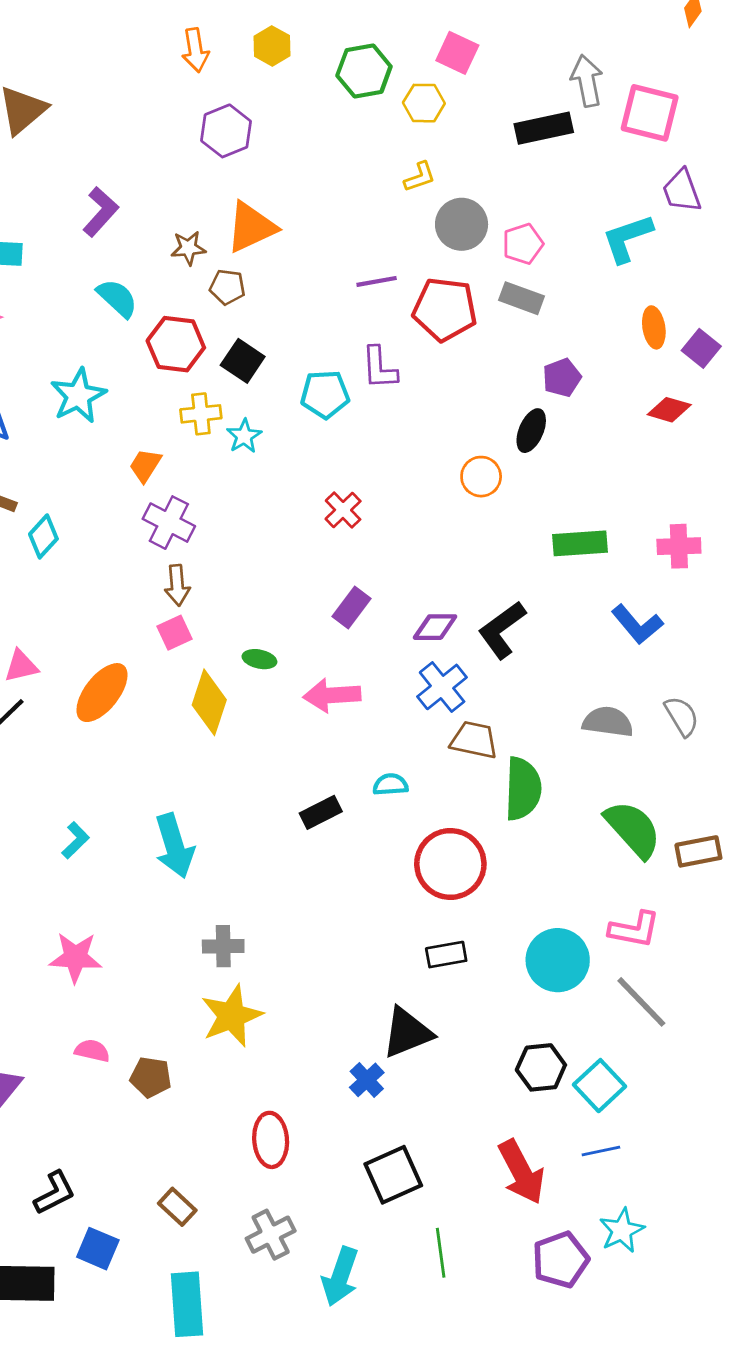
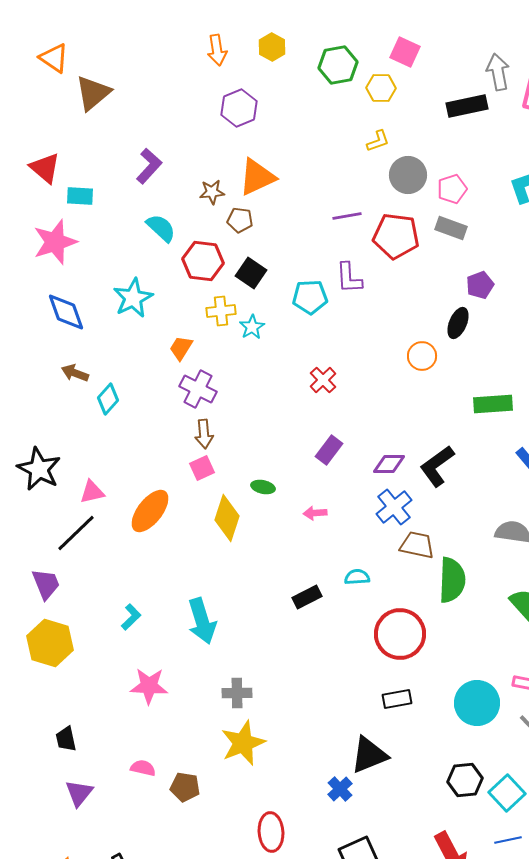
pink arrow: (332, 695) -> (315, 513), size x0.6
pink star: (75, 957) -> (149, 686), moved

